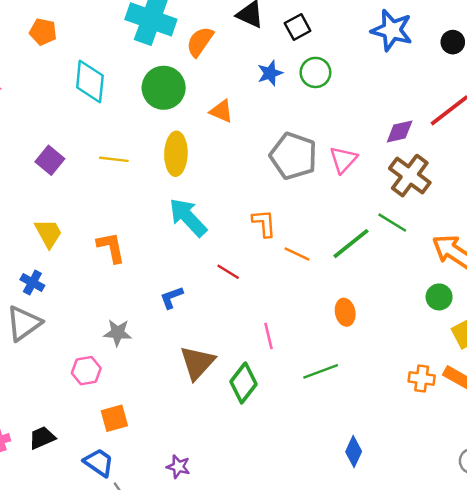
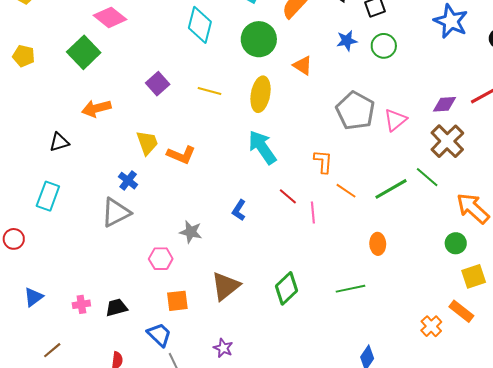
orange L-shape: (111, 247) -> (181, 155), moved, turned 116
blue L-shape: (172, 297) -> (239, 210), turned -45
pink line: (269, 336) -> (313, 213), moved
brown triangle: (197, 363) -> (226, 286), moved
orange cross: (422, 378) -> (431, 326), moved, turned 30

